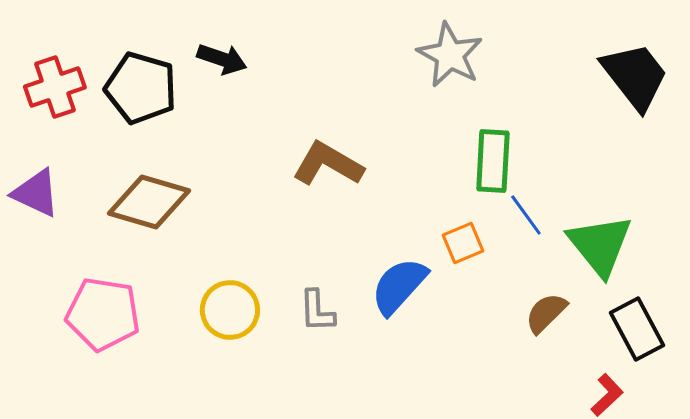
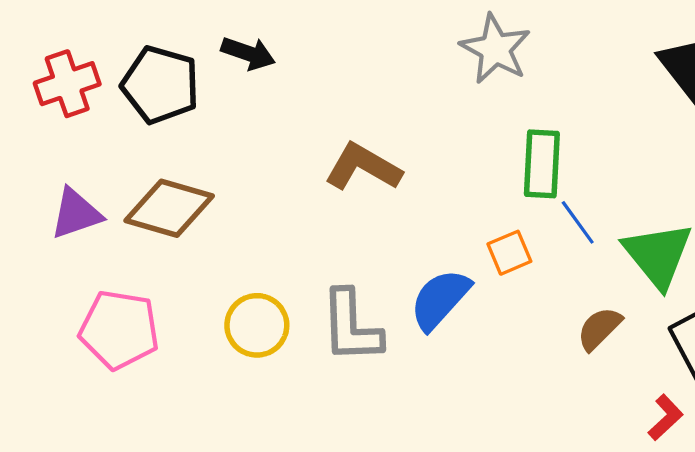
purple triangle: (36, 193) -> (76, 214), moved, turned -44
gray L-shape: (317, 311) -> (351, 326), size x1.6

